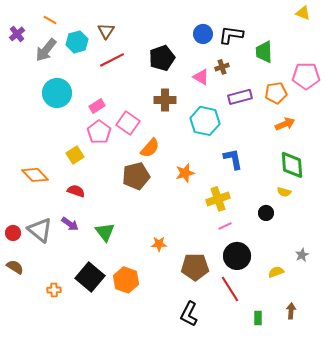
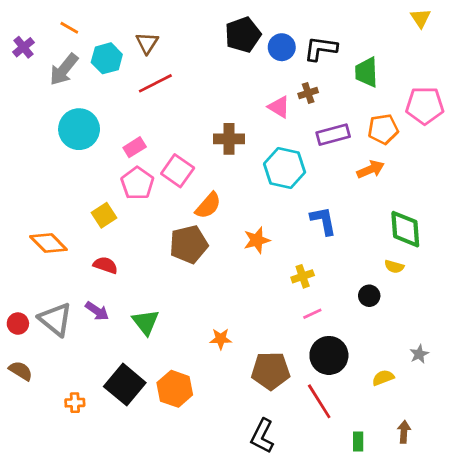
yellow triangle: (303, 13) -> (421, 18), turned 35
black pentagon: (162, 58) -> (243, 35), moved
orange arrow: (285, 124) -> (371, 169), moved
yellow cross: (218, 199) -> (303, 276), size x0.7

